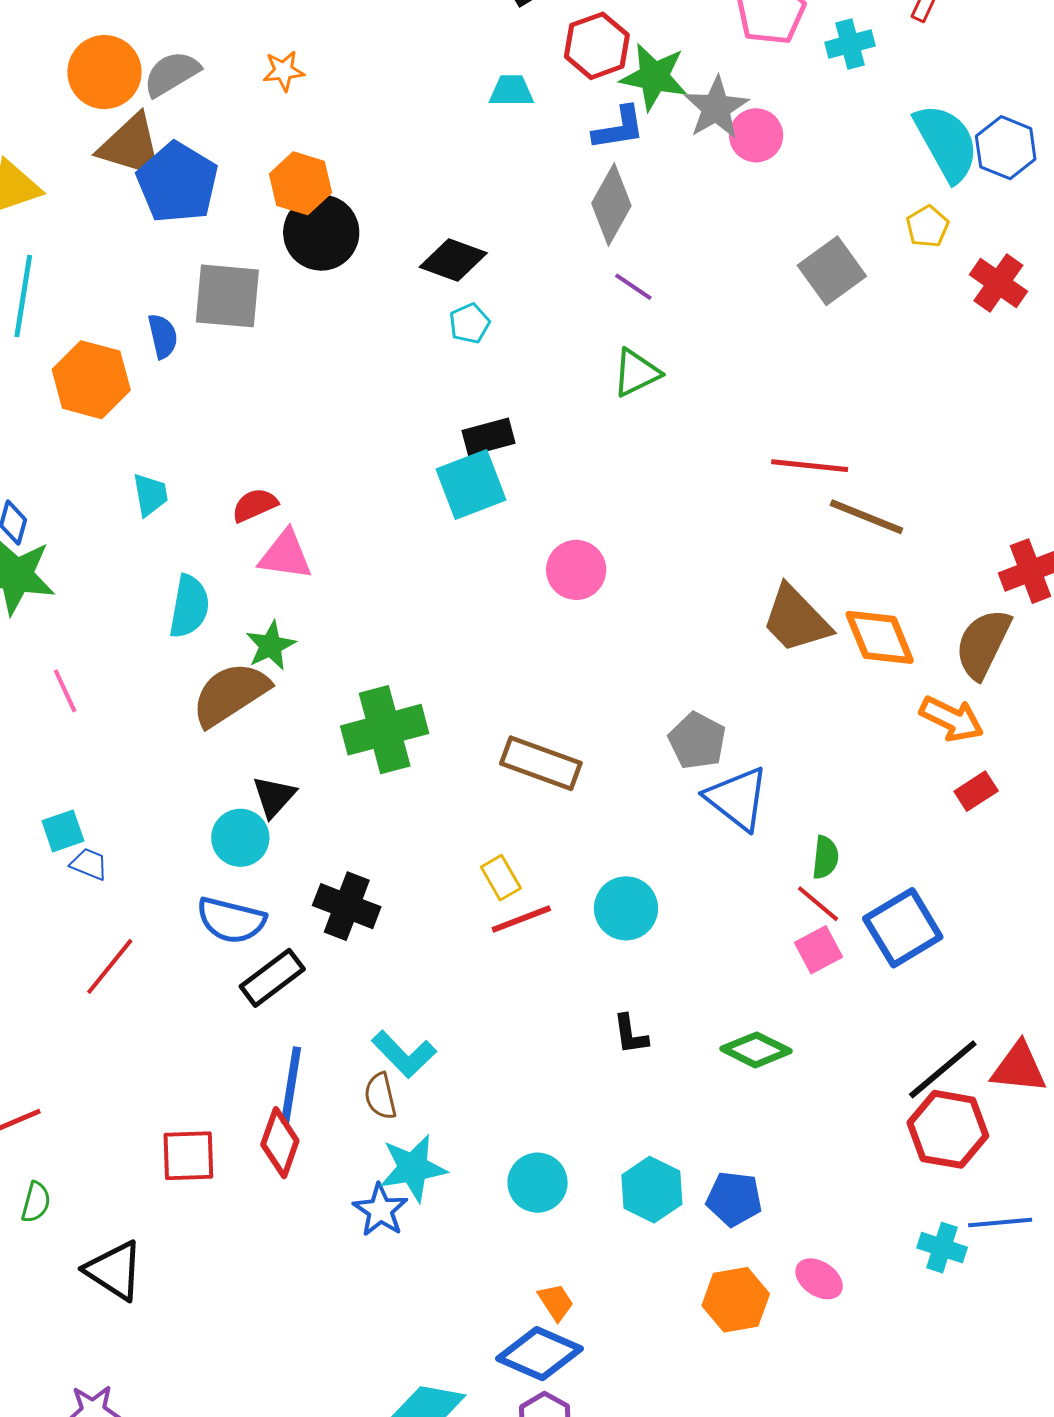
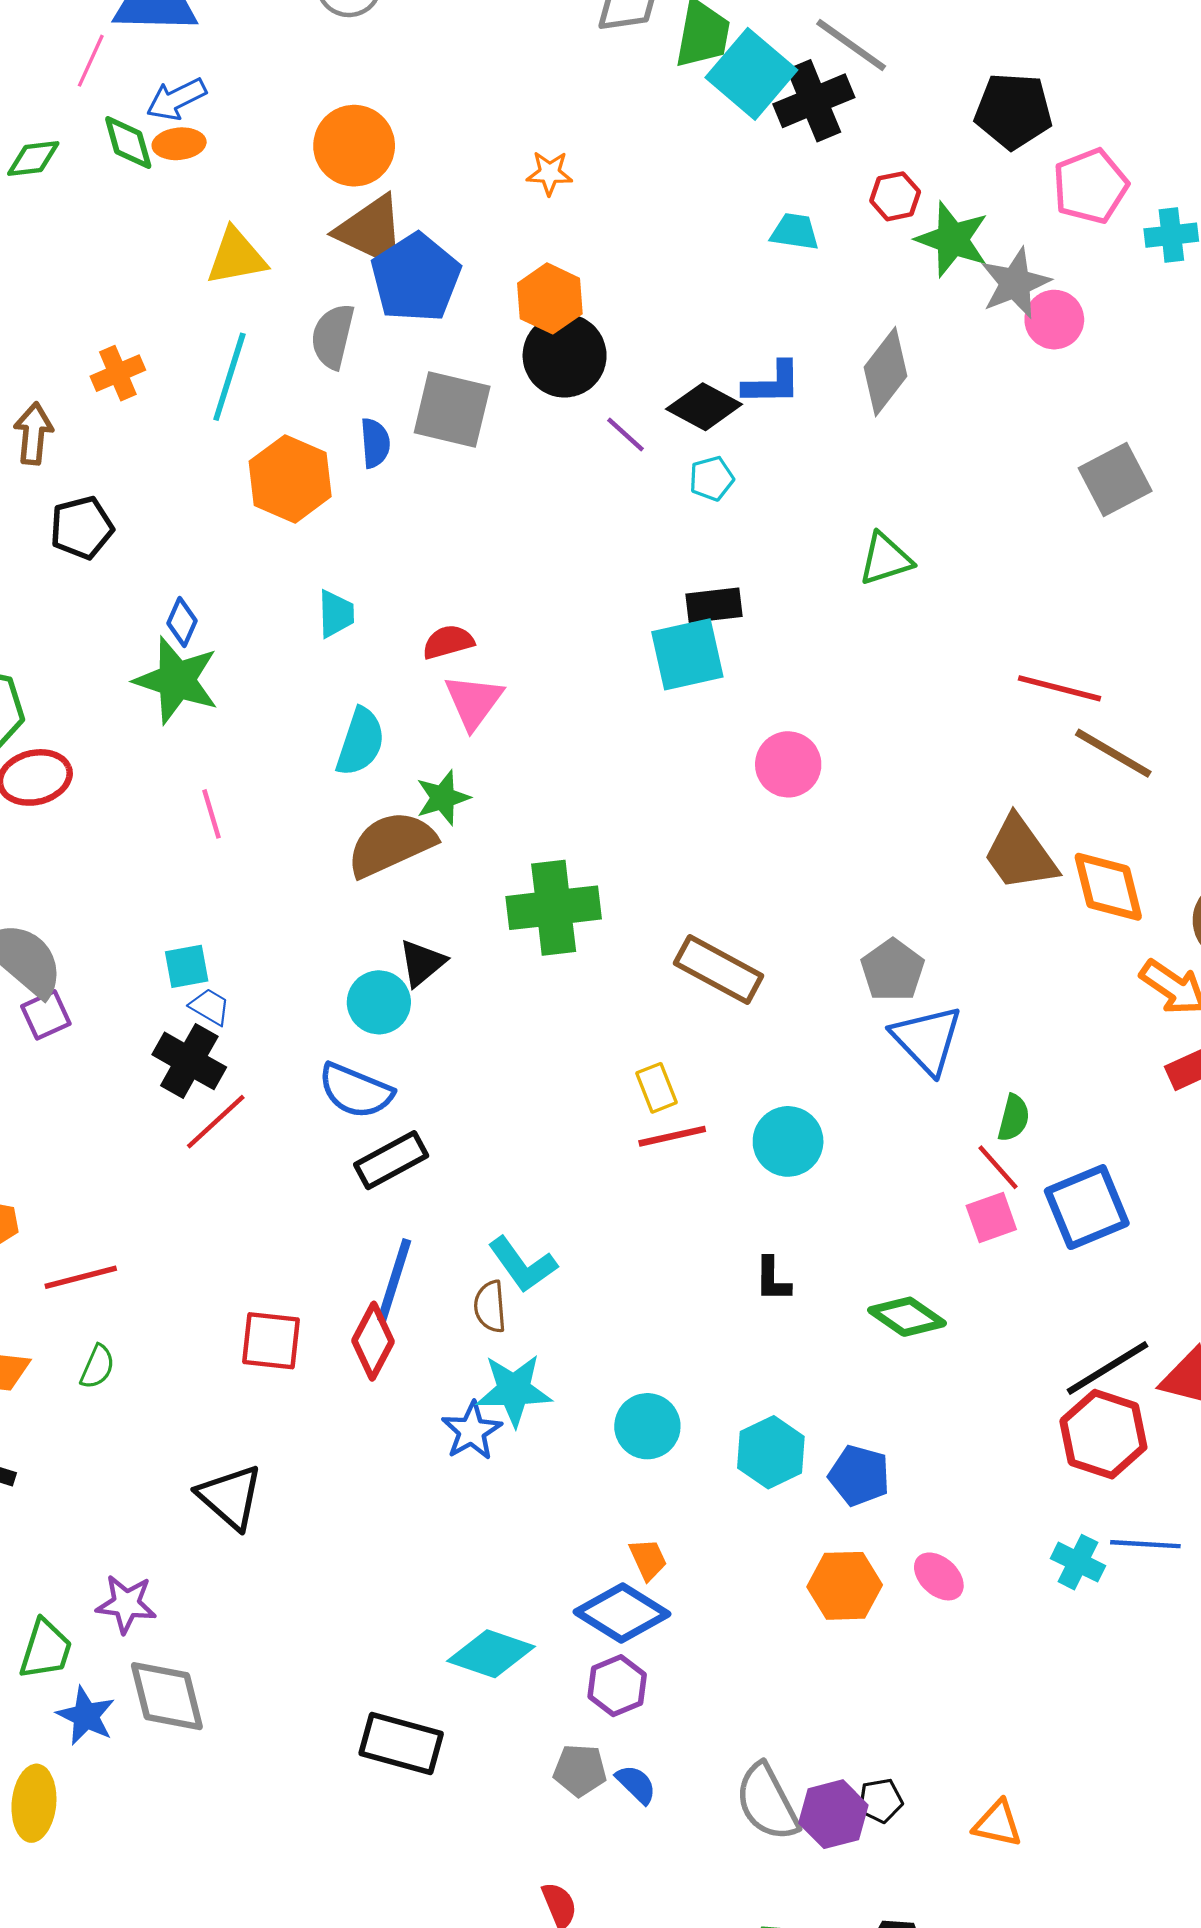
red hexagon: (597, 46) -> (895, 196), size x0.7
gray semicircle: (172, 74) -> (333, 336), moved, turned -54
blue L-shape: (619, 128) -> (772, 383), moved
purple line: (633, 287) -> (626, 435), moved
pink triangle: (285, 555) -> (474, 701), turned 50
black cross: (347, 906) -> (189, 1061), moved
black triangle: (114, 1270) -> (230, 1497), moved

